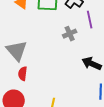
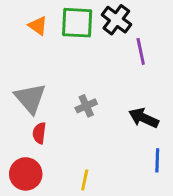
gray cross: (70, 34) -> (86, 106), moved

